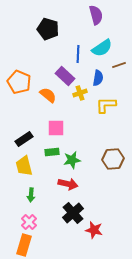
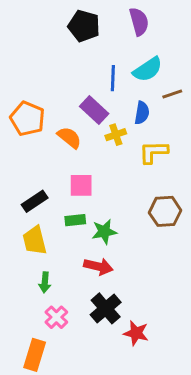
black pentagon: (48, 29) -> (84, 26), moved
brown hexagon: (113, 159) -> (165, 211), moved
pink cross: (29, 222) -> (56, 317), moved

